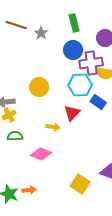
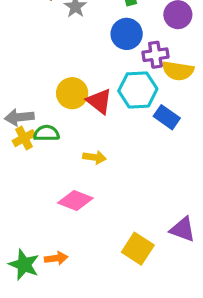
purple cross: (91, 63) -> (155, 55), size x0.7
red triangle: (72, 113) -> (99, 101), moved, turned -36
green semicircle: (15, 136) -> (46, 133), moved

